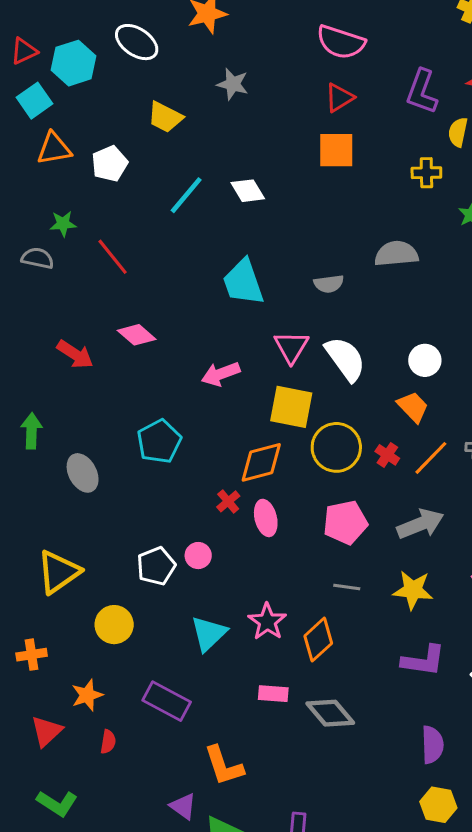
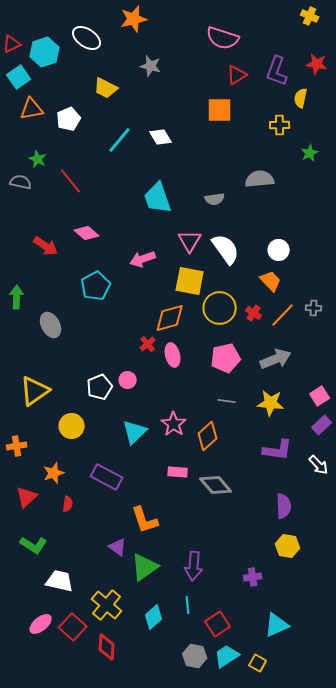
red triangle: (339, 98) -> (237, 75), moved
green star: (63, 224) -> (38, 159), turned 30
cyan pentagon: (159, 441) -> (96, 286), moved

